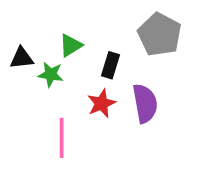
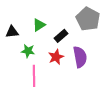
black rectangle: (111, 65) -> (61, 36), turned 32
green star: (51, 74) -> (28, 51), moved

